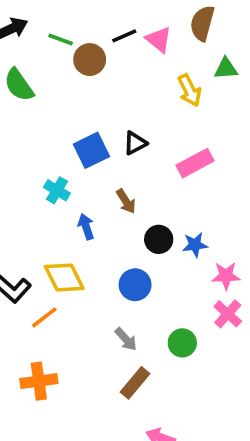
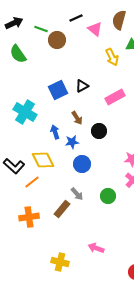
black line: (124, 36) -> (76, 18), moved
cyan cross: (57, 190) -> (25, 112), moved, size x1.6
black circle: (159, 239) -> (99, 131), moved
blue star: (195, 245) -> (72, 142), moved
brown rectangle: (135, 383) -> (62, 209), moved

